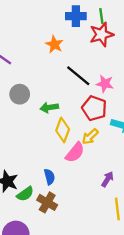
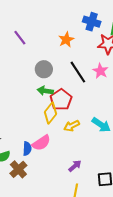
pink star: (105, 84) -> (100, 71), moved
gray circle: (20, 94) -> (44, 69), moved
red pentagon: (94, 108) -> (61, 100), moved
pink semicircle: (75, 152) -> (41, 143), moved

